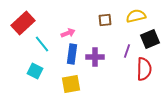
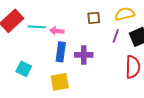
pink arrow: (68, 33) -> (57, 31), turned -152
cyan line: (42, 44) -> (37, 27), moved, turned -48
purple line: (127, 51) -> (116, 36), moved

